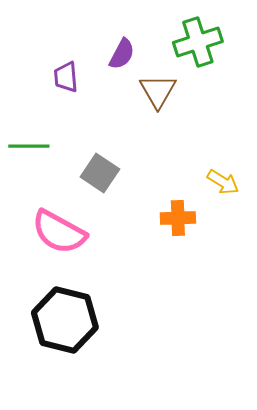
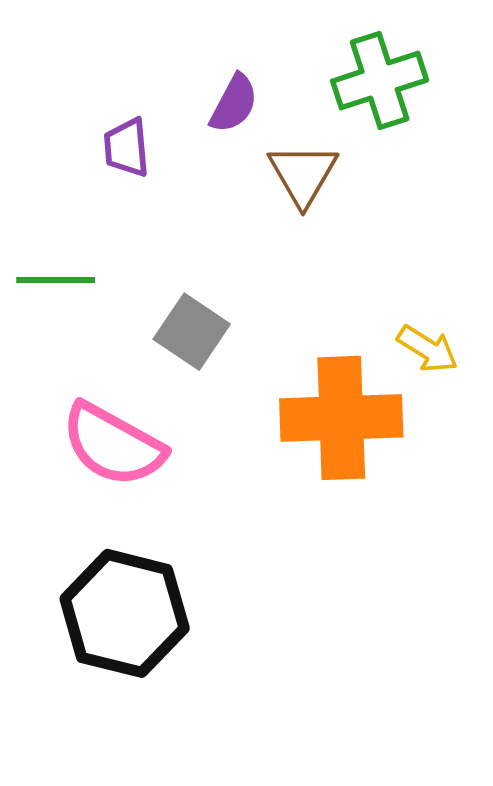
orange cross: (178, 218) -> (341, 418), size x1.8

